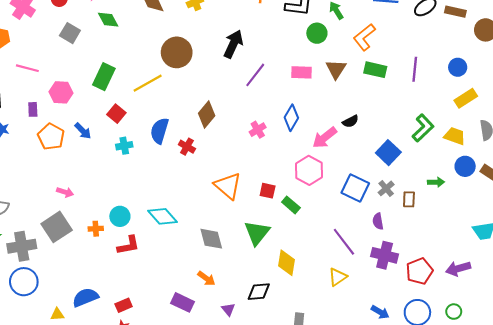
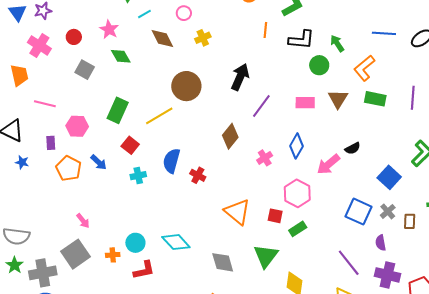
brown diamond: (207, 114) -> (230, 136), moved
pink hexagon: (309, 170) -> (297, 193), moved
pink arrow: (65, 192) -> (83, 221), turned 35
green rectangle: (291, 205) -> (298, 229), turned -72

